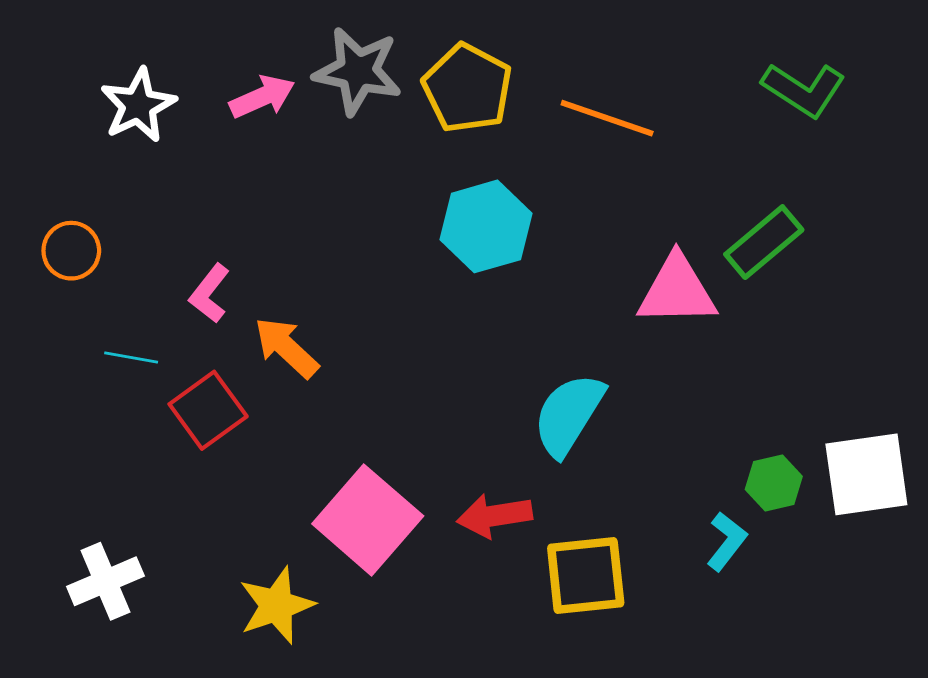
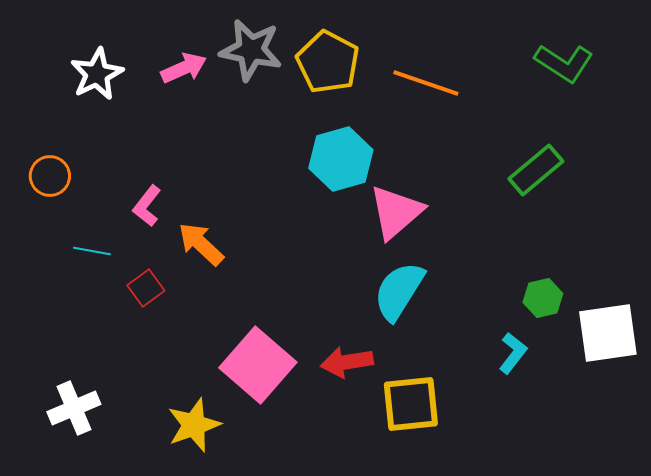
pink triangle: (677, 291) -> (396, 212), moved, turned -40
red square: (208, 410) -> (146, 288), size x0.7
green hexagon: (774, 483) -> (543, 298), moved
cyan L-shape: (727, 541) -> (513, 353), moved

